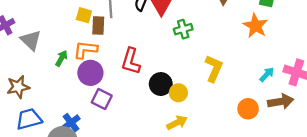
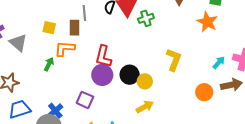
yellow square: (84, 15) -> (49, 28), moved
green cross: (183, 29) -> (146, 18), moved
green arrow: (61, 58) -> (49, 64), moved
purple circle: (90, 73) -> (102, 75), moved
purple square: (102, 99) -> (85, 100), moved

